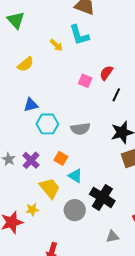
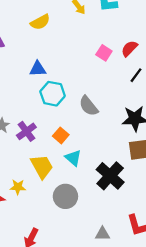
gray semicircle: (80, 129) -> (89, 106), turned 48
black cross: (102, 197) -> (110, 176), moved

